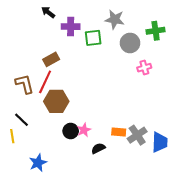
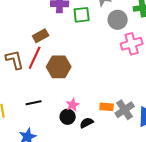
pink cross: (144, 68) -> (132, 44), size x1.5
brown hexagon: (56, 101) -> (59, 67), moved
black line: (21, 120) -> (34, 103), moved, turned -56
black circle: (71, 131) -> (68, 117), moved

